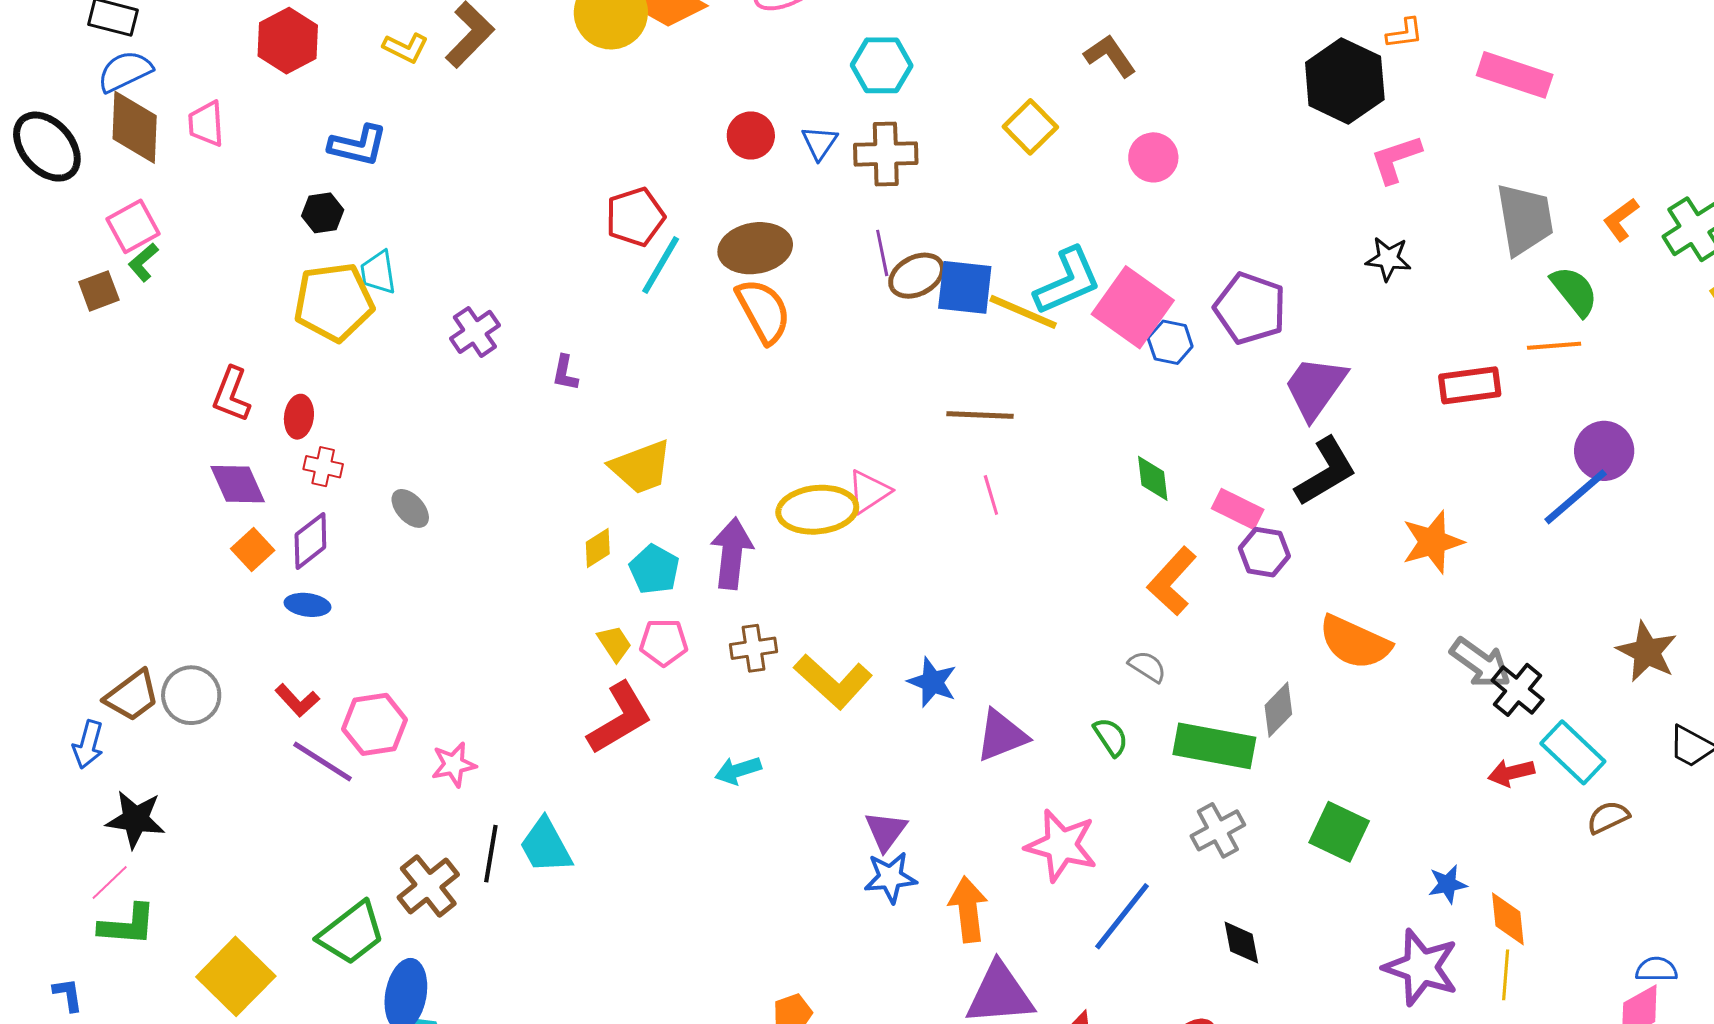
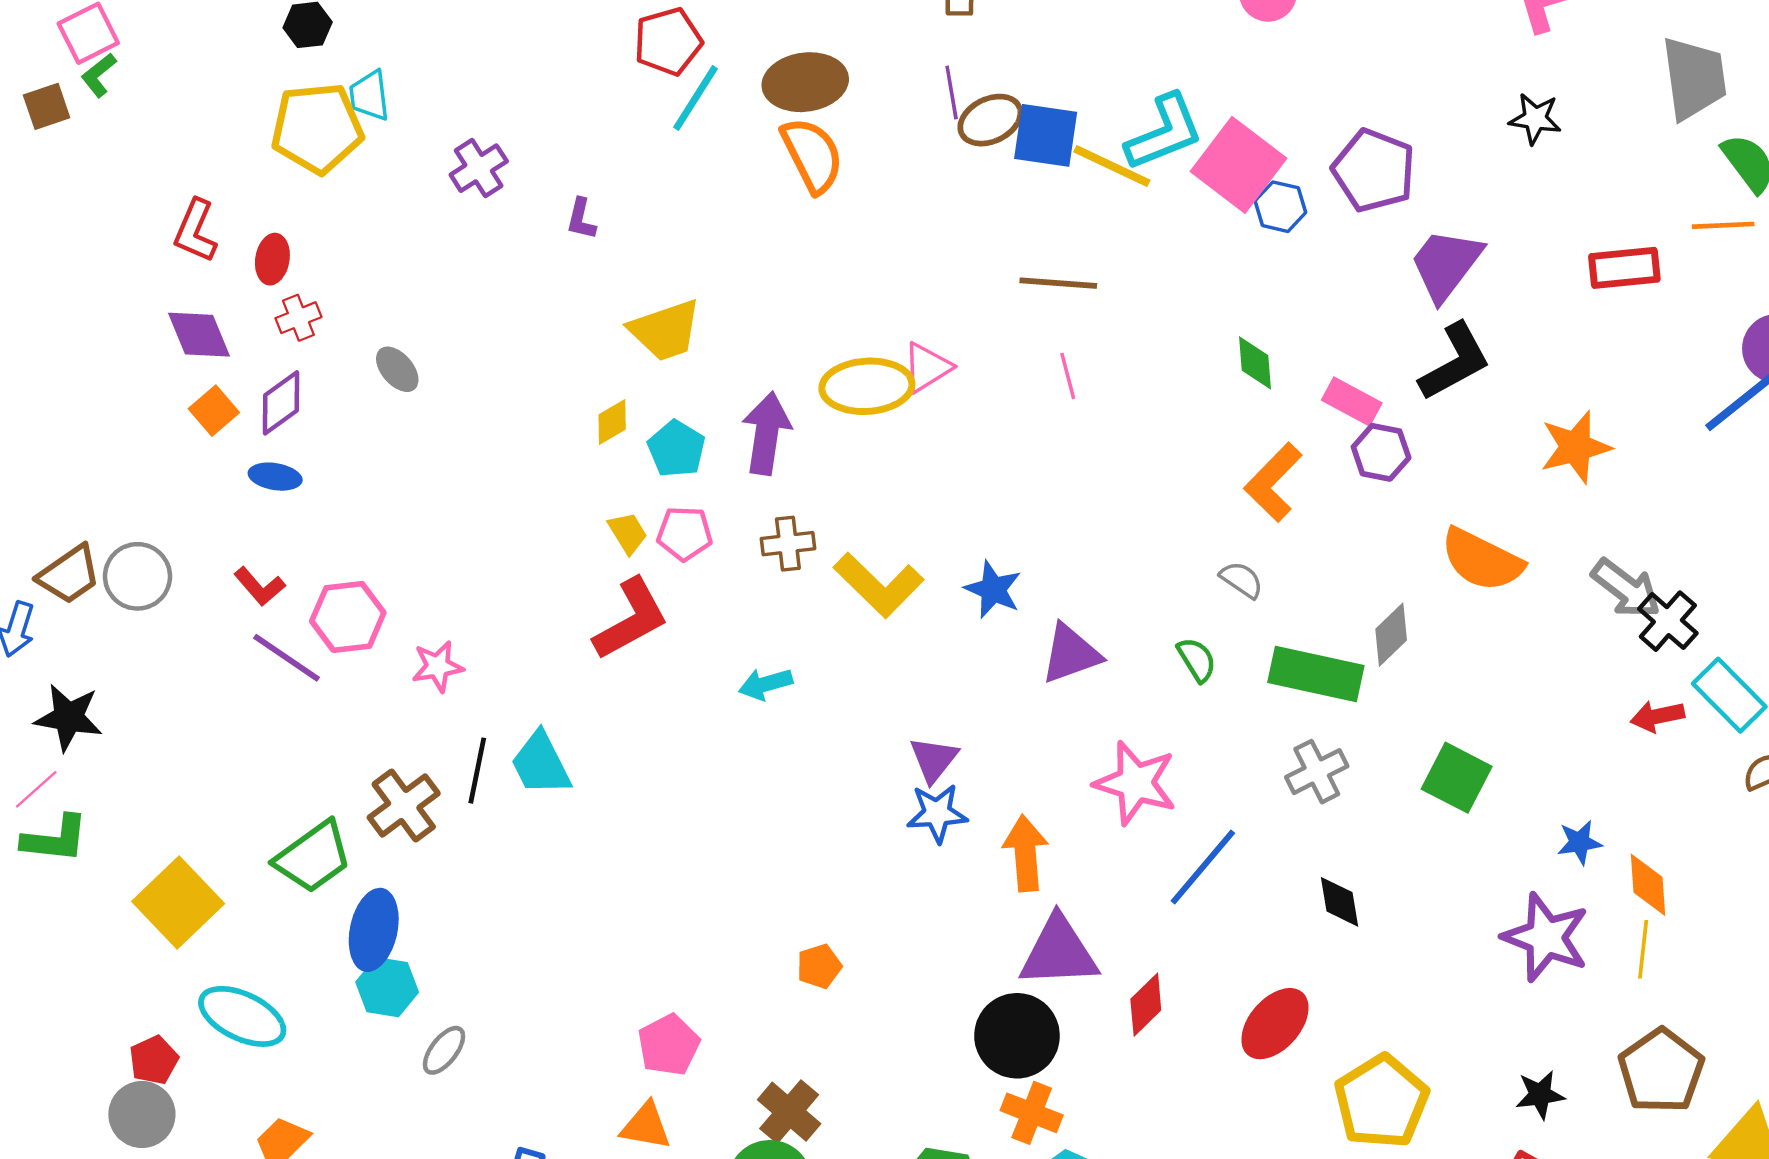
red cross: (323, 467) -> (298, 318), turned -36

